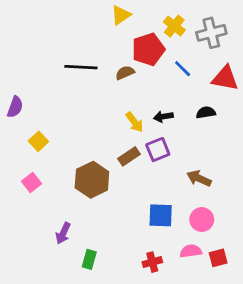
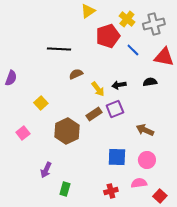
brown semicircle: (125, 73) -> (76, 74), moved
yellow square: (38, 141) -> (41, 103), moved
red square: (218, 258) -> (160, 196), moved, turned -32

